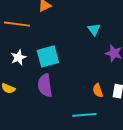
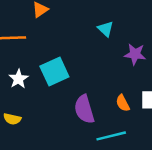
purple semicircle: (45, 85) -> (84, 109), moved

